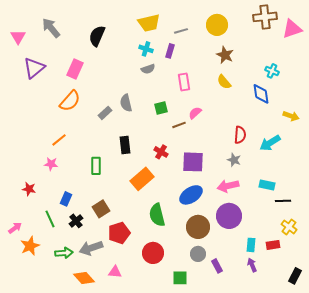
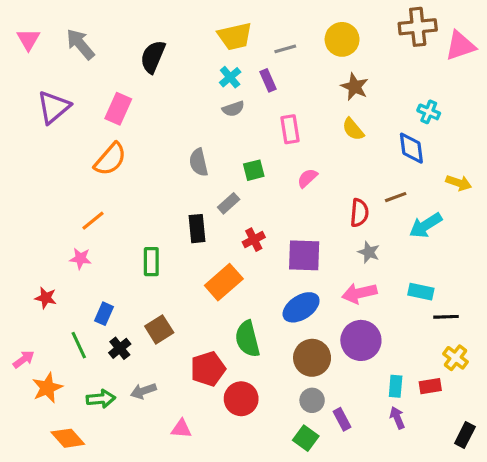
pink triangle: (18, 37) -> (28, 39), moved
cyan cross: (146, 49) -> (230, 77), turned 32
purple rectangle: (170, 51) -> (268, 80), turned -40
gray rectangle: (105, 113) -> (229, 203), moved
brown line: (179, 125) -> (396, 197), moved
red semicircle: (240, 135) -> (359, 213), moved
red cross: (161, 152) -> (254, 240), turned 32
red pentagon: (119, 233) -> (208, 369), moved
gray arrow: (91, 248) -> (143, 391), size x0.7
orange diamond: (84, 278) -> (68, 438), moved
green square: (180, 278) -> (306, 438), moved, turned 35

